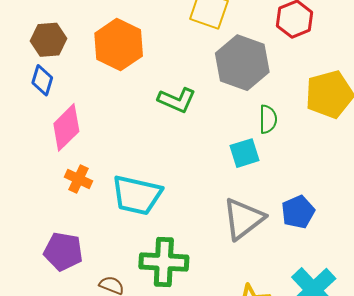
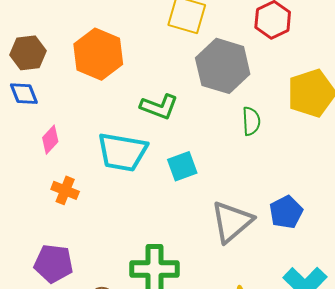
blue diamond: (42, 80) -> (24, 94), turned -36
pink diamond: (66, 127) -> (50, 140), size x0.6
cyan square: (244, 153) -> (182, 166), moved
cyan trapezoid: (137, 195) -> (122, 152), moved

